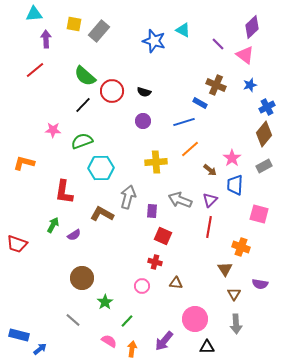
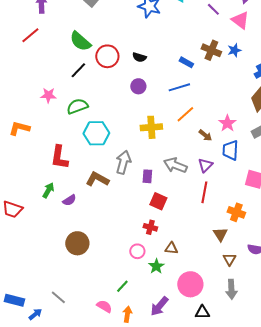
blue star: (250, 85) -> (234, 50), moved
blue rectangle: (200, 103) -> (186, 62), moved
green star: (105, 302) -> (156, 266), moved
gray line: (73, 320) -> (58, 297), moved

